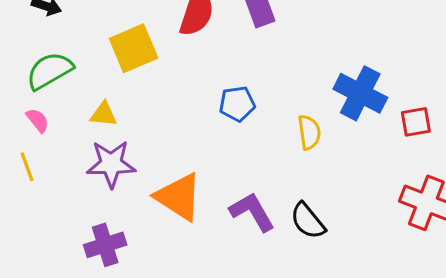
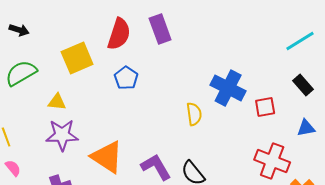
blue pentagon: (237, 104) -> (126, 78), moved, turned -30
pink semicircle: (38, 120) -> (13, 168), moved

